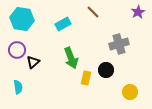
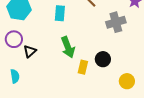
cyan rectangle: (63, 24) -> (60, 13), turned -56
gray cross: (119, 44) -> (116, 22), moved

